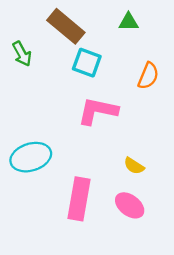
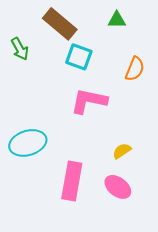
yellow semicircle: (134, 166) -> (122, 151), turned 114

